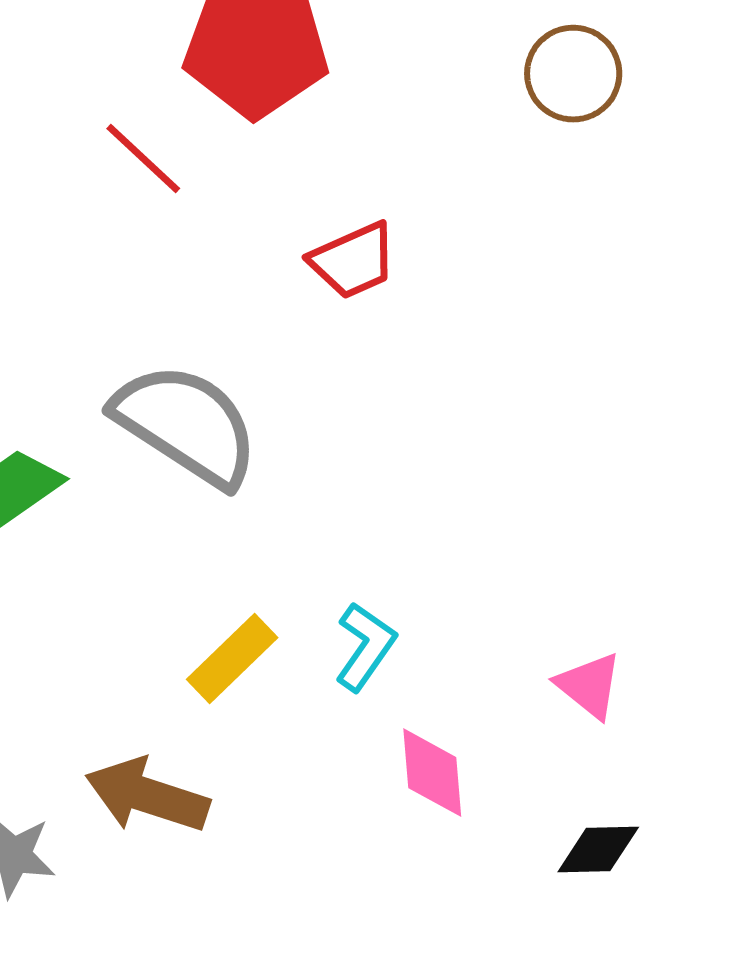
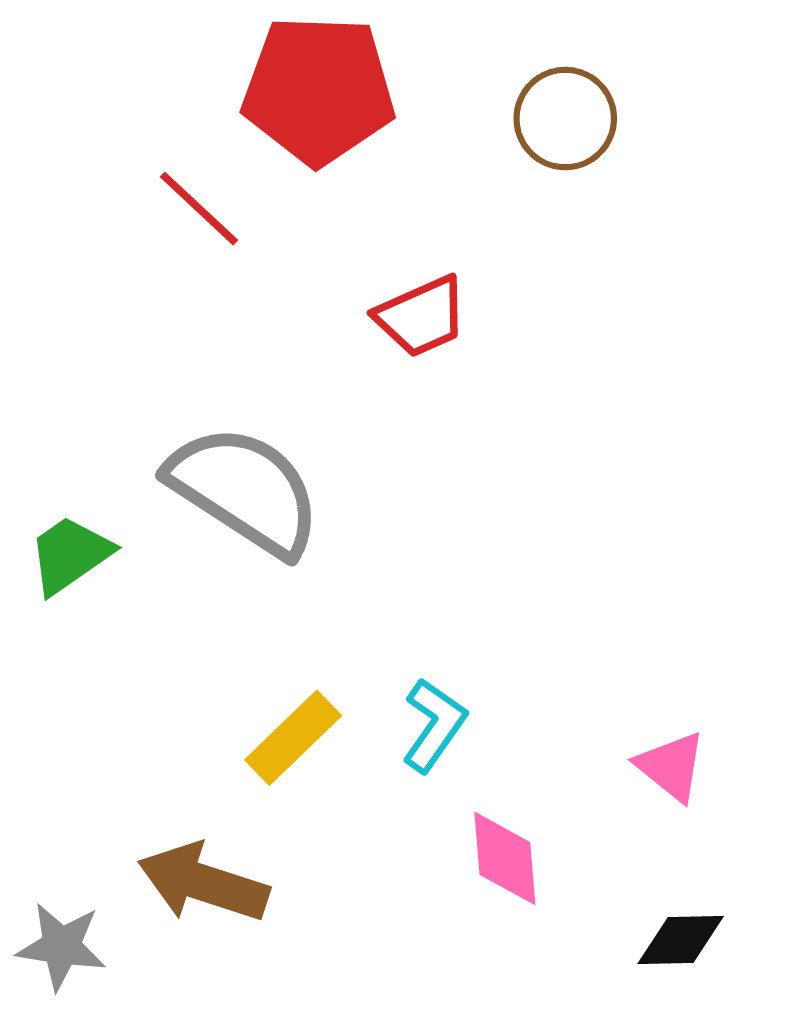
brown circle: (573, 74) -> (565, 119), moved

